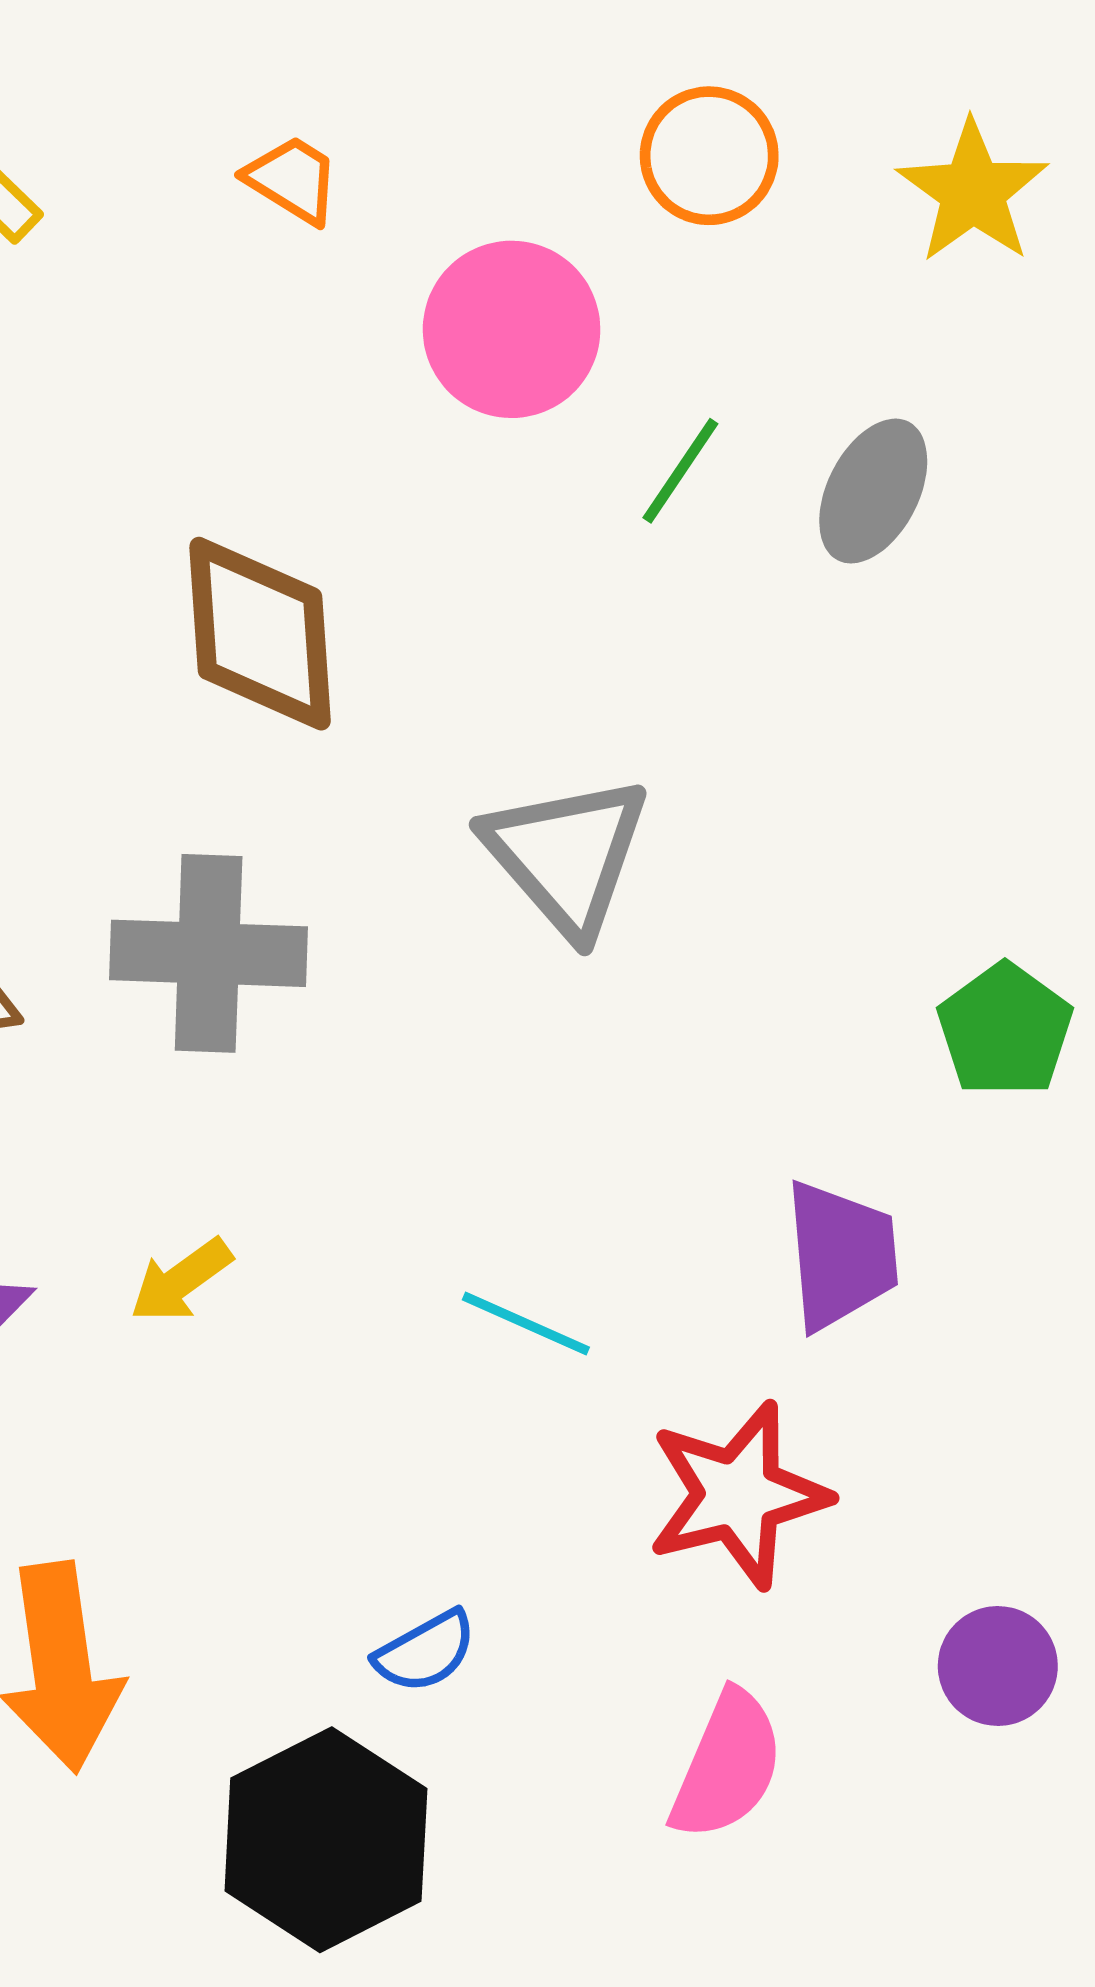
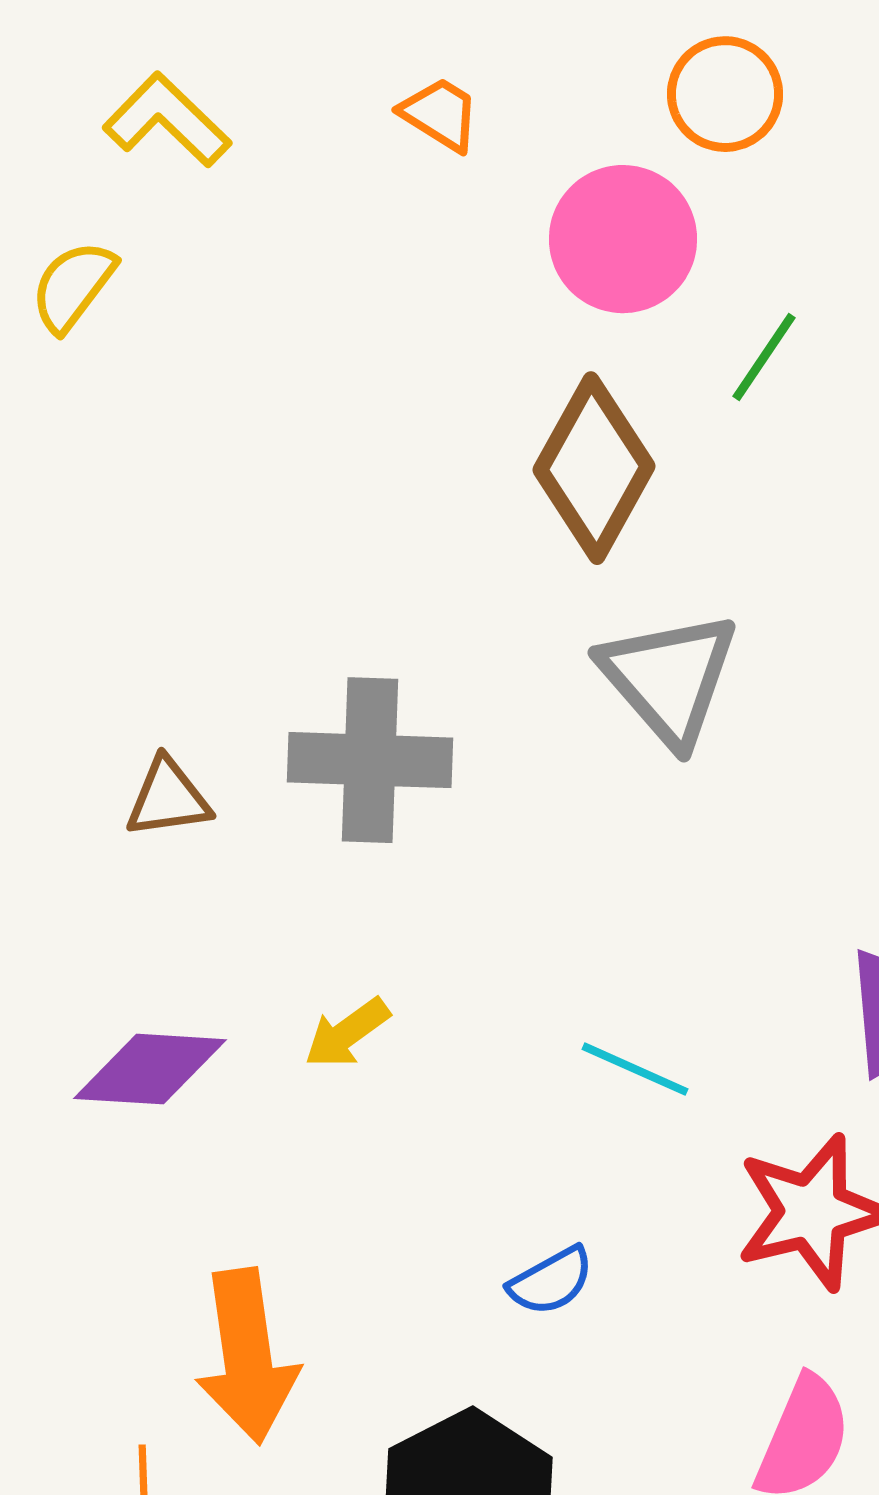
orange circle: (709, 156) -> (725, 94), moved
brown diamond: (260, 634) -> (594, 468), moved, turned 33
blue semicircle: (425, 1652) -> (551, 1281), moved

